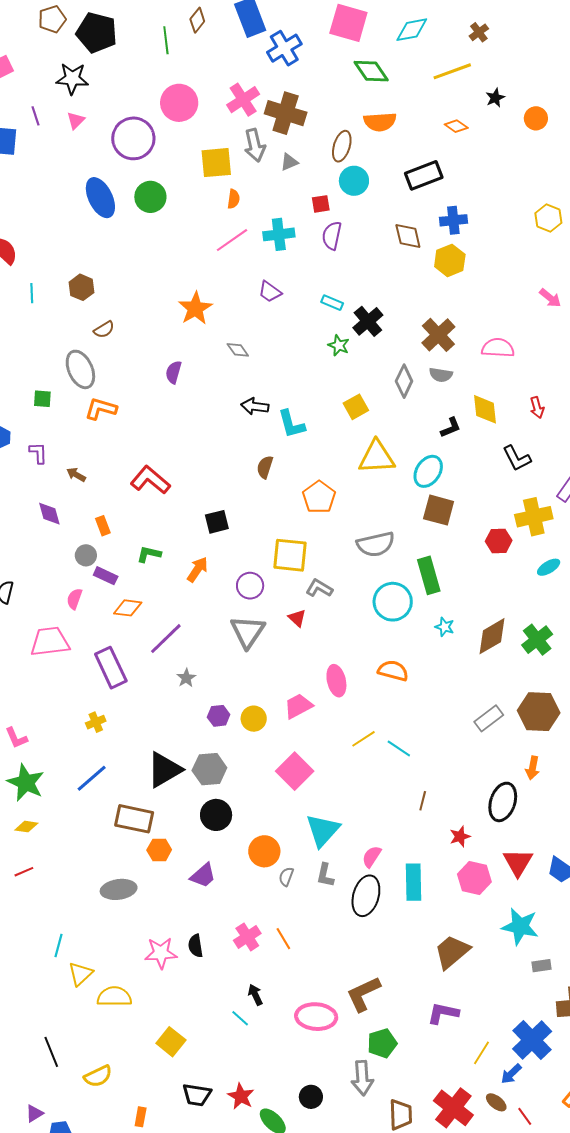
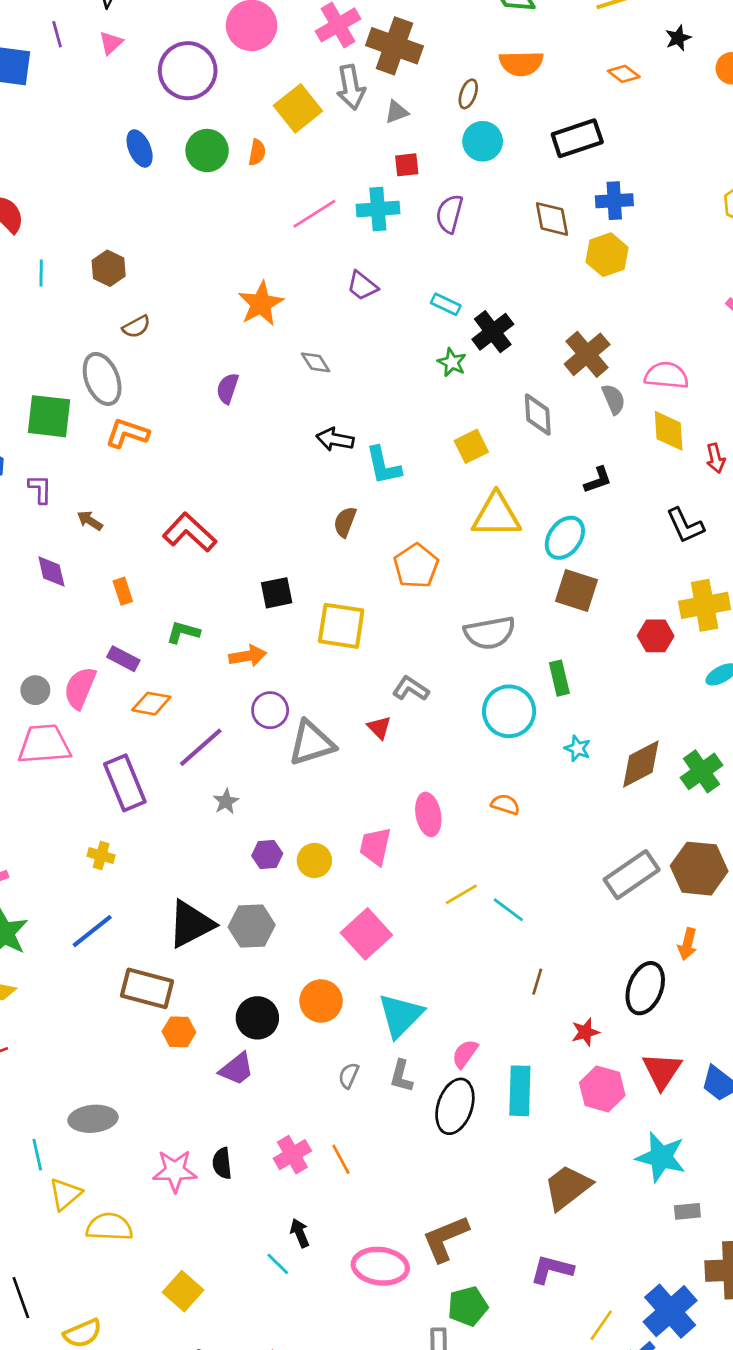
brown ellipse: (342, 146) -> (468, 94), size x0.7
yellow square: (216, 163) -> (298, 108), turned -36
blue ellipse: (100, 198) -> (140, 148), size x0.7
orange semicircle: (234, 199) -> (257, 152), moved
red square: (321, 204) -> (407, 165), moved
gray semicircle: (441, 375) -> (614, 399), moved, turned -125
gray diamond: (404, 381) -> (538, 415), turned -32
green square: (42, 399) -> (49, 416), size x1.8
yellow diamond: (485, 409) -> (669, 431), moved
gray circle: (86, 555) -> (35, 690), moved
yellow square: (290, 555) -> (341, 626), moved
orange arrow: (197, 569) -> (248, 656), turned 44
green rectangle: (429, 575) -> (559, 678), size x0.7
purple circle: (250, 586) -> (270, 710), moved
pink semicircle: (74, 599) -> (80, 688), size x1.5
gray triangle: (248, 632) -> (312, 743), turned 36
orange semicircle: (393, 671) -> (505, 804), size x0.7
pink trapezoid: (298, 706) -> (375, 846), turned -52
gray rectangle: (489, 718) -> (632, 875), size x1.4
yellow cross: (96, 722) -> (101, 856), turned 36
black circle: (216, 815) -> (257, 1018), moved
orange circle: (264, 851) -> (321, 1001), moved
gray ellipse: (119, 889) -> (93, 1119), moved
cyan line: (58, 946) -> (37, 1155), turned -30

